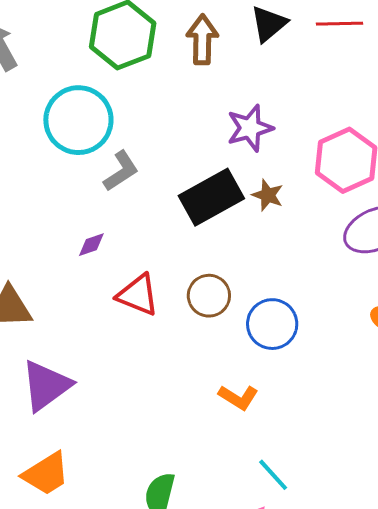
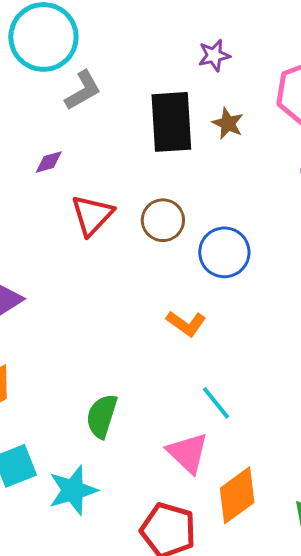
purple star: (250, 128) -> (214, 55), size x0.7
black rectangle: (211, 197) -> (171, 122), turned -68
red triangle: (138, 295) -> (92, 215), turned 48

